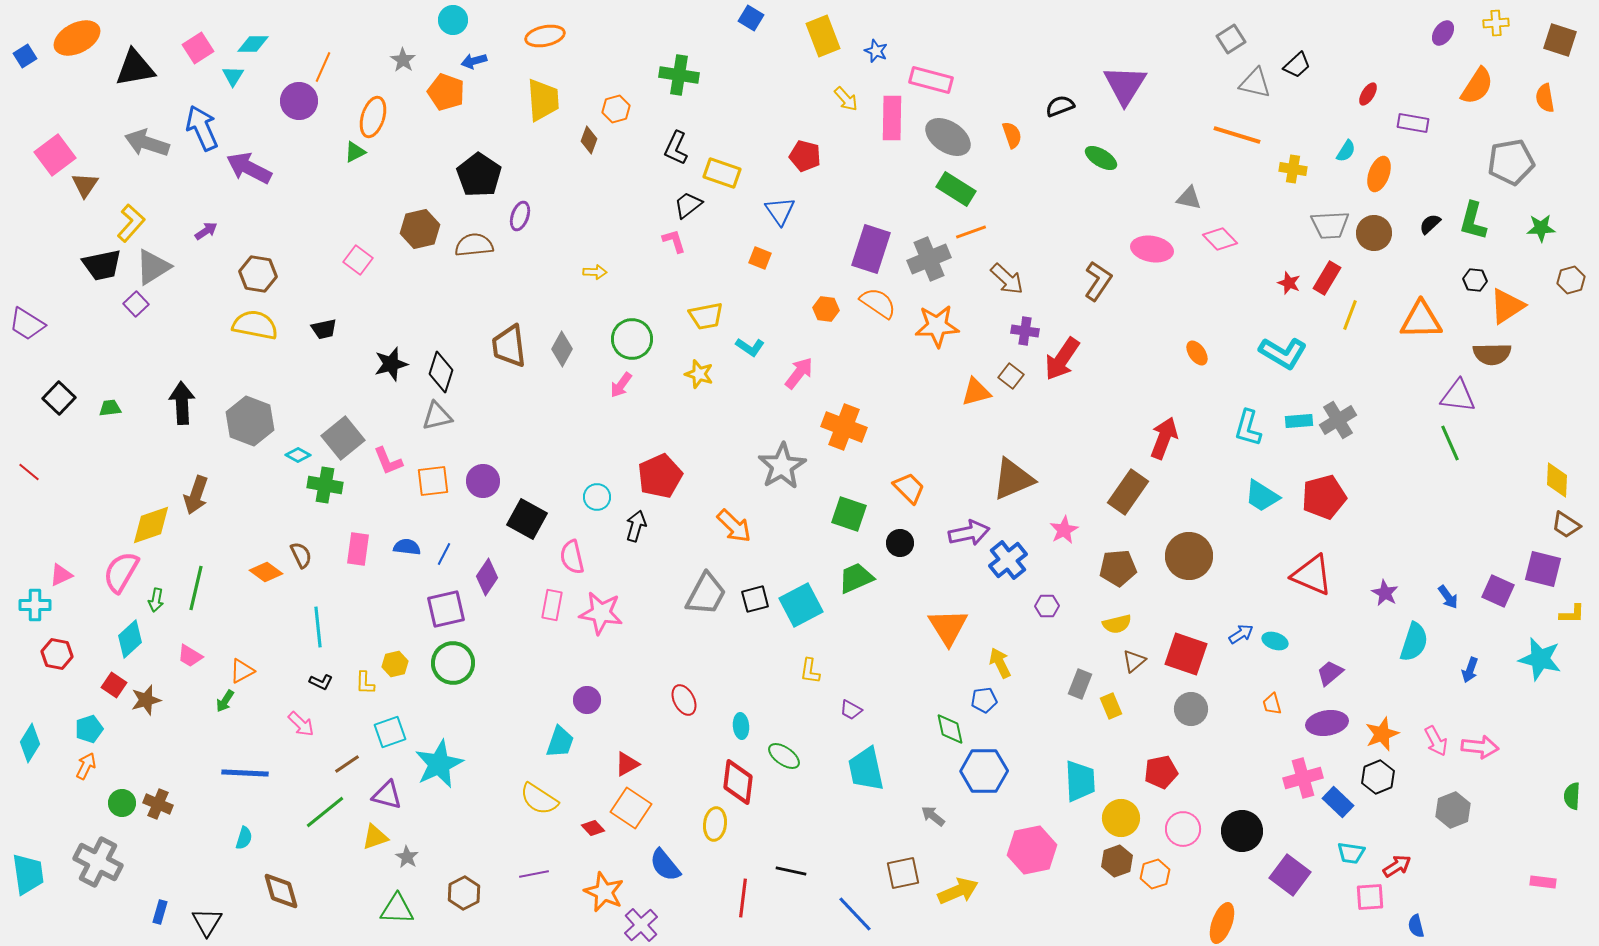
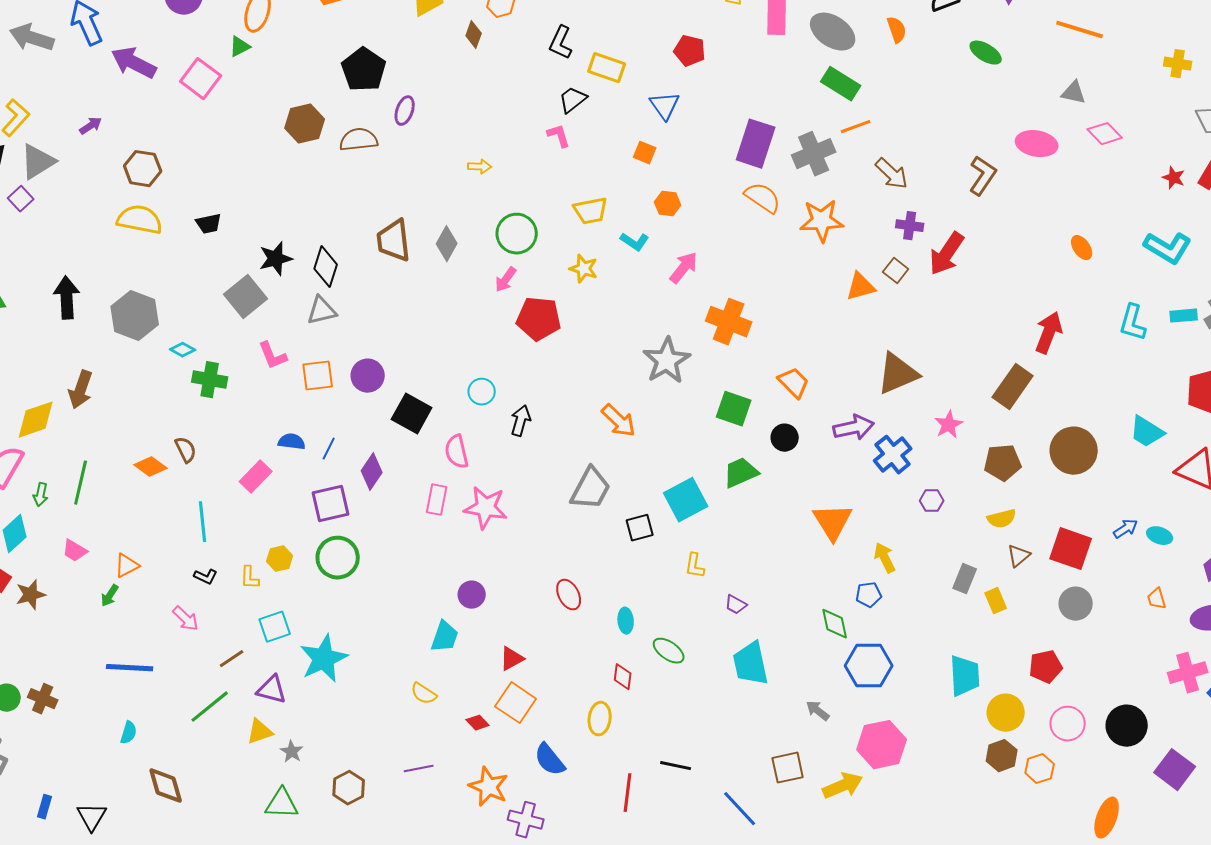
orange line: (1237, 135) -> (1080, 30), moved
pink square: (358, 260) -> (201, 79), moved, size x1.4
orange hexagon: (826, 309) -> (668, 204), moved
gray square: (343, 438) -> (246, 297), moved
red pentagon: (660, 476) -> (539, 319), moved, turned 30
cyan trapezoid: (1262, 496) -> (1147, 432), moved
pink rectangle: (358, 549) -> (256, 477), moved, turned 36
black square: (755, 599) -> (640, 528), moved
red diamond: (738, 782) -> (623, 677), size x0.6
yellow semicircle: (539, 799) -> (424, 694), size x0.7
pink hexagon: (1032, 850) -> (882, 745), moved
purple cross: (641, 925) -> (526, 820), turned -32

